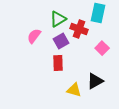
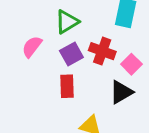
red cross: (79, 29) -> (102, 51), moved
black triangle: (95, 81) -> (121, 92), moved

